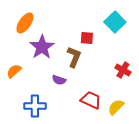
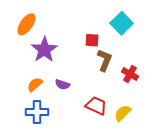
brown L-shape: (74, 57) -> (105, 60), moved
orange semicircle: (14, 71) -> (35, 85), moved

